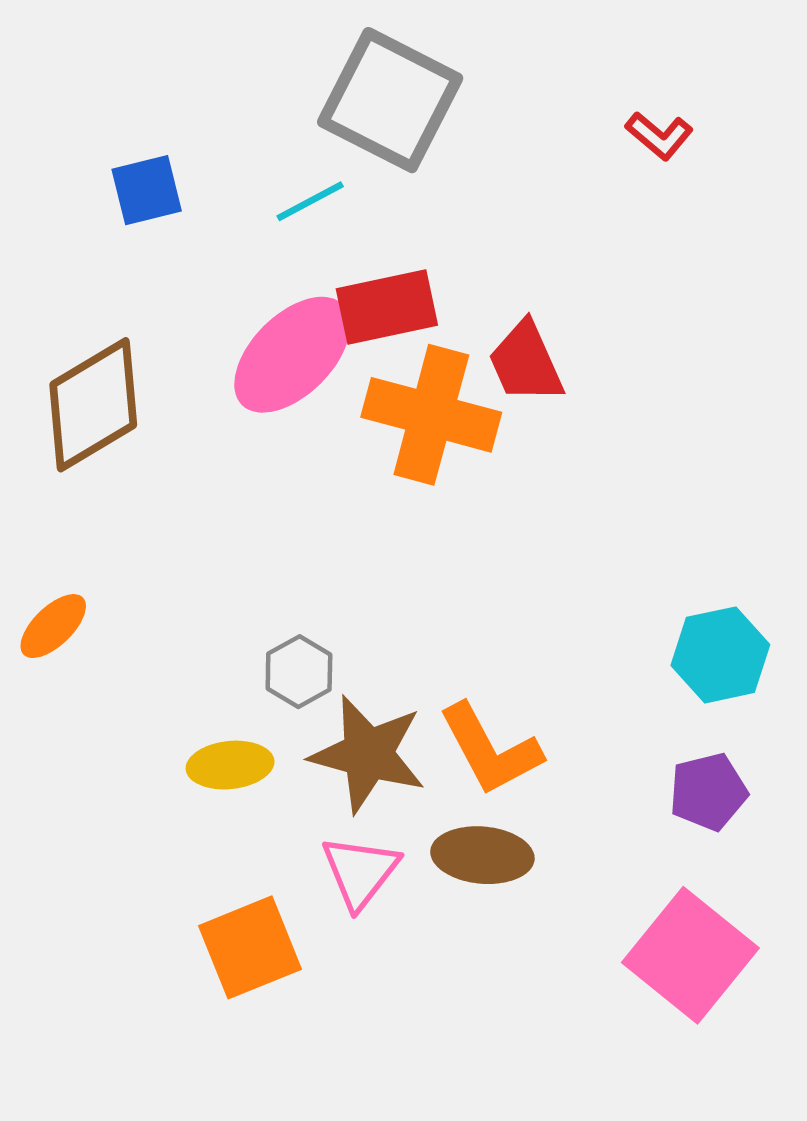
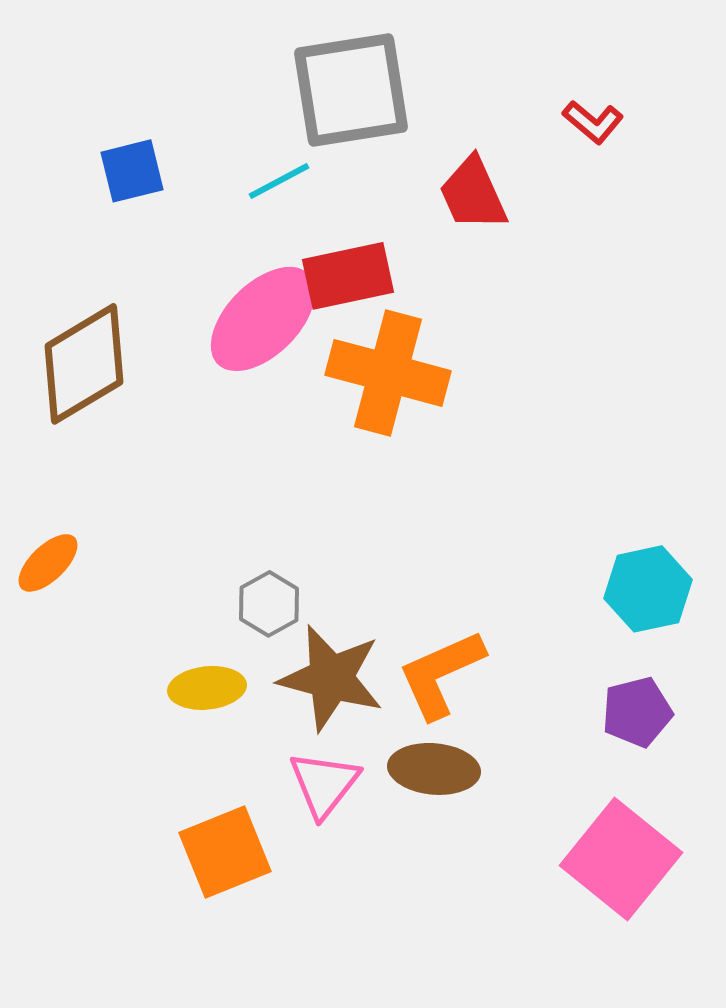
gray square: (390, 100) -> (351, 90), turned -36
red trapezoid: (526, 363) -> (473, 194), moved
orange L-shape: (490, 749) -> (441, 674), turned 94

